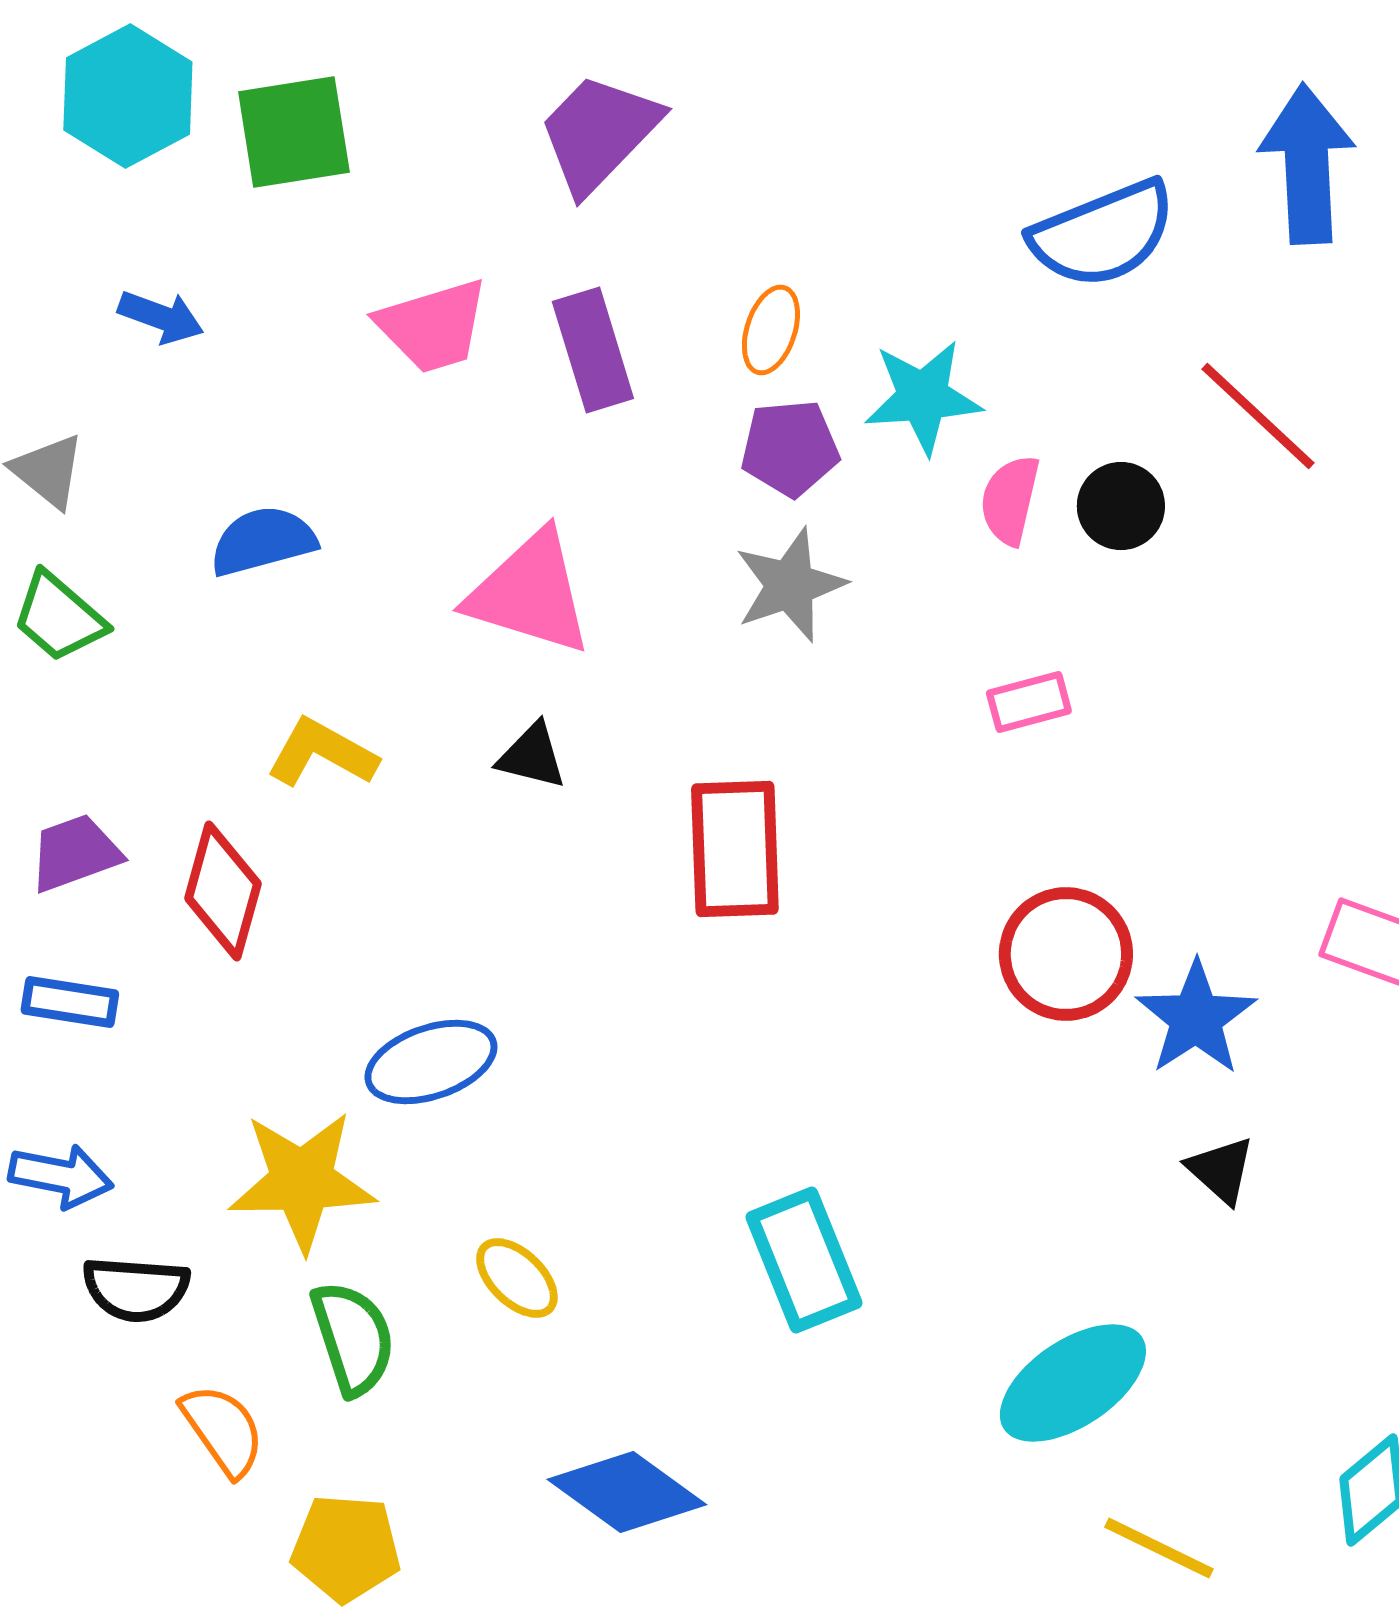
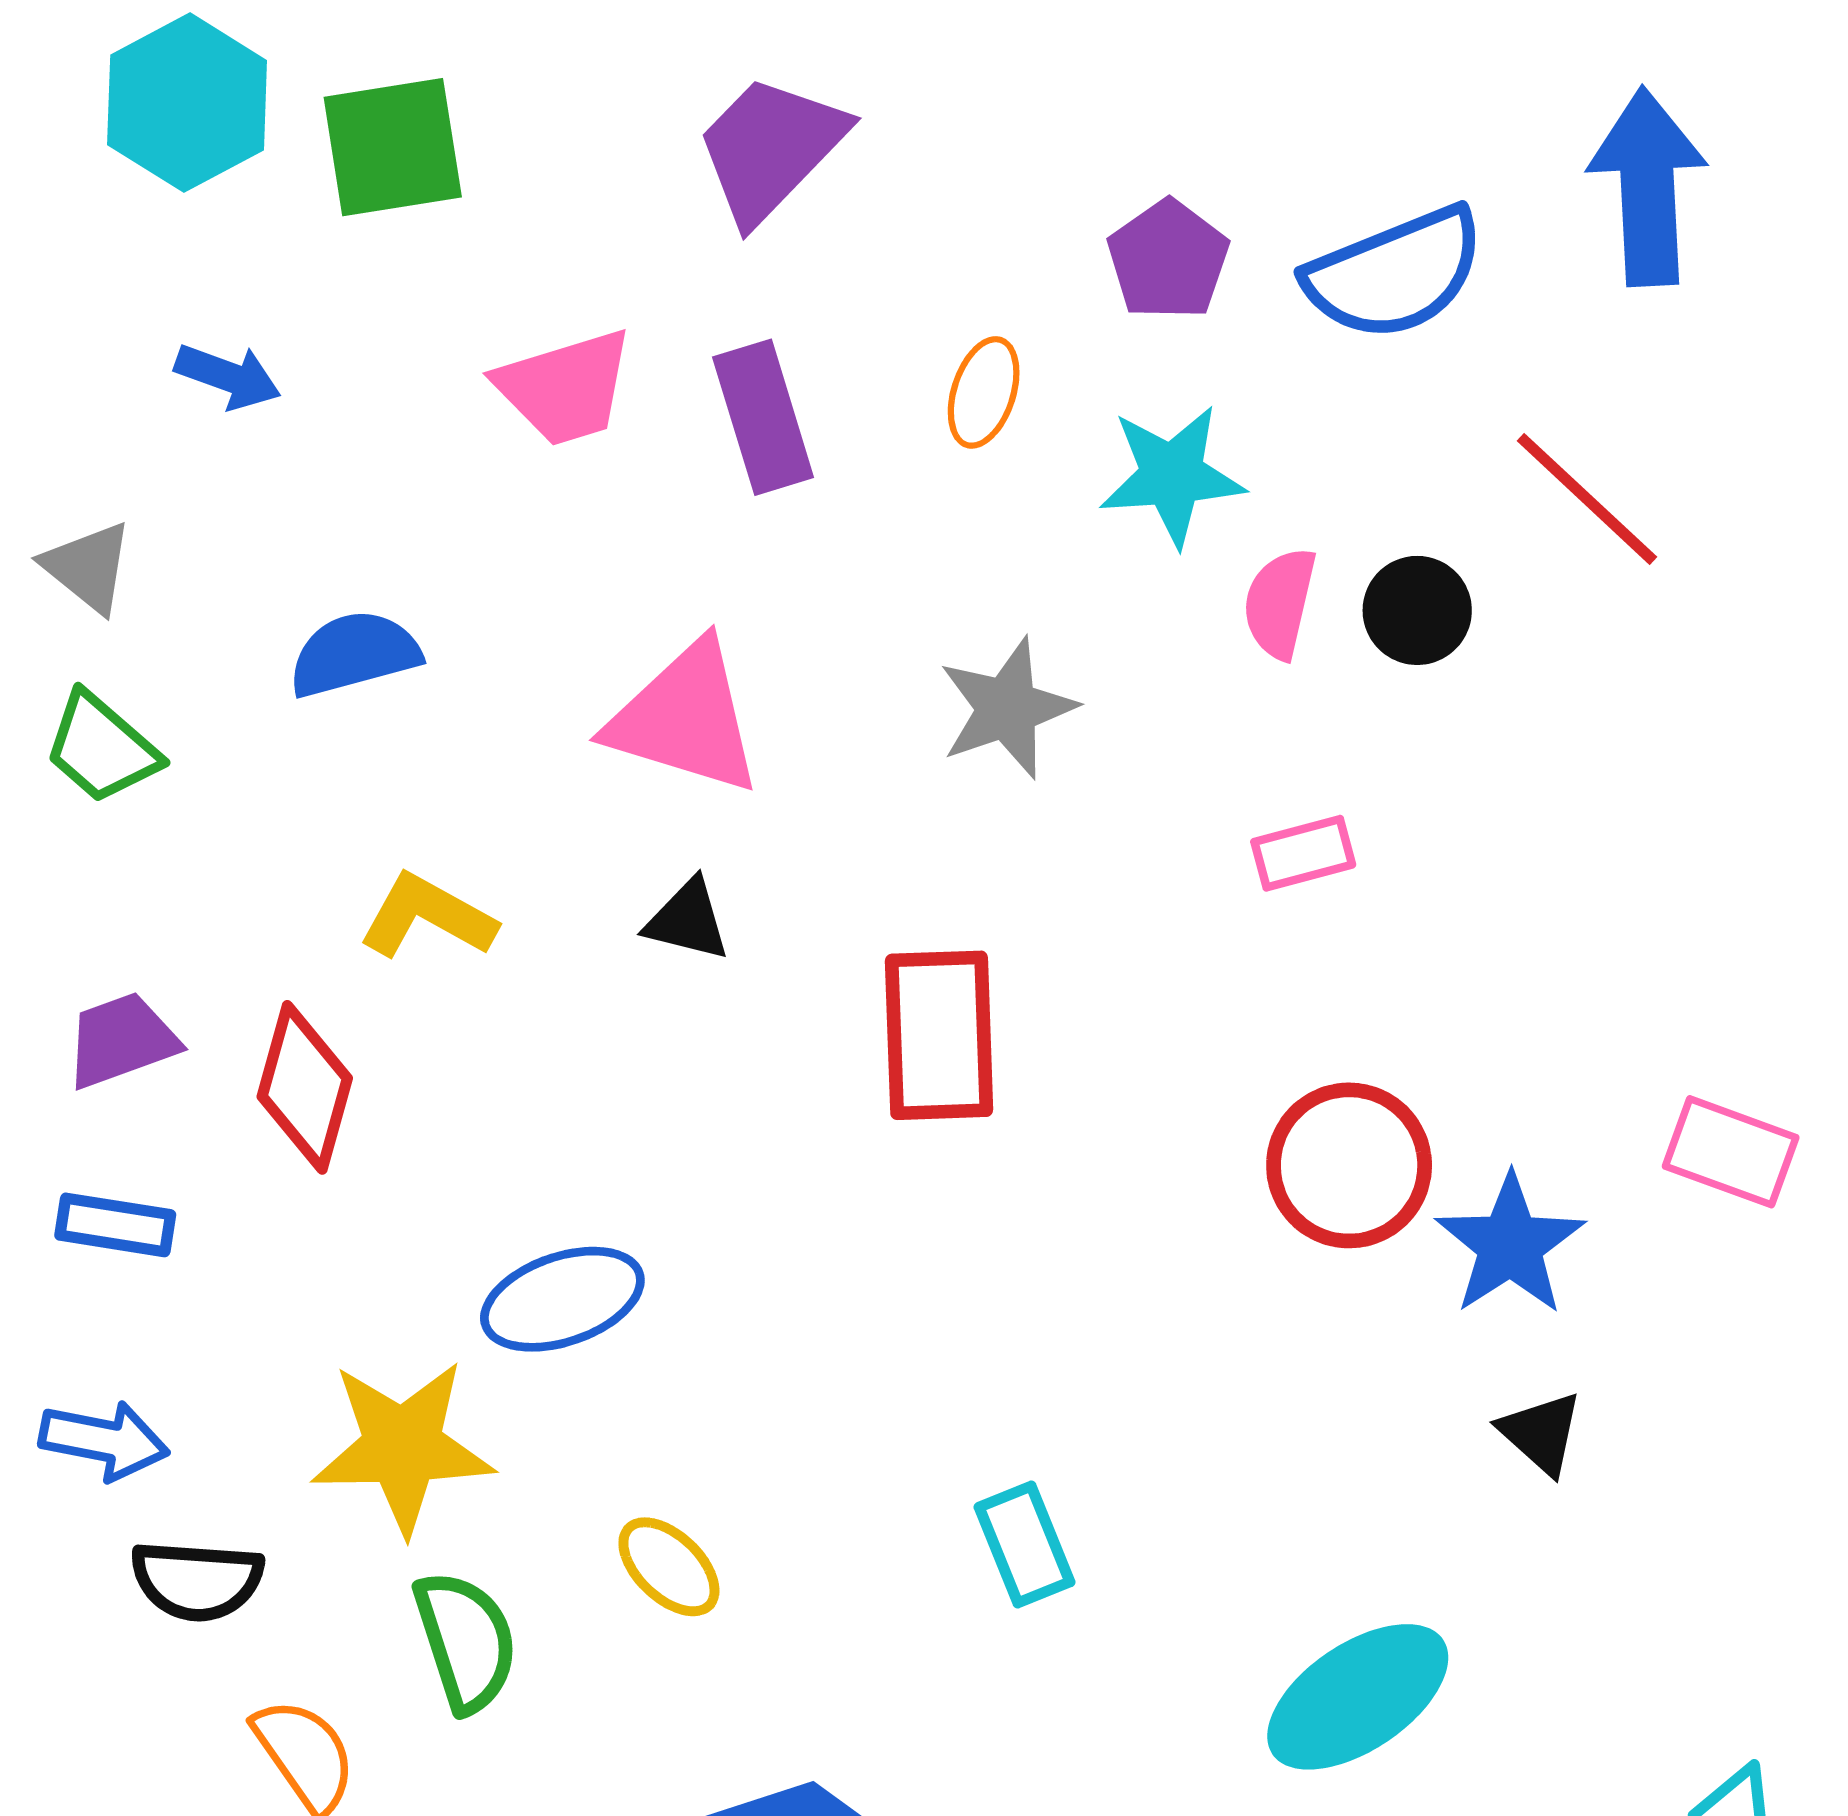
purple pentagon: (790, 448) -> (1168, 260), moved, turned -30
cyan rectangle: (804, 1260) -> (1024, 1545), size x0.7

